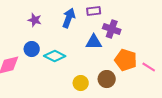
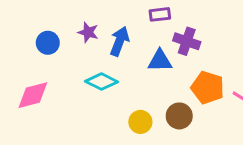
blue arrow: (69, 18) -> (119, 41), moved
purple star: (35, 20) -> (88, 32), moved
blue circle: (32, 49) -> (48, 43), moved

